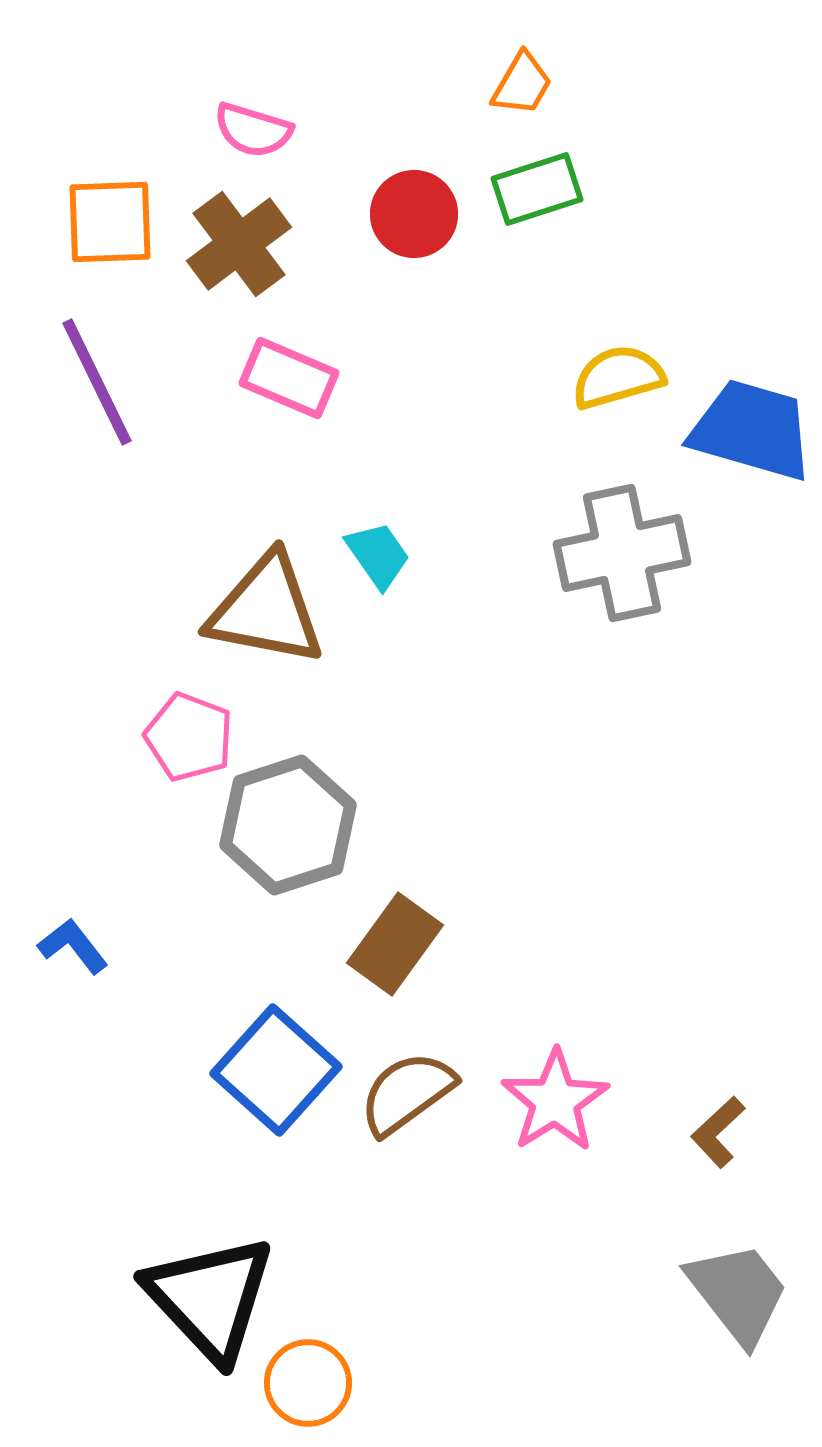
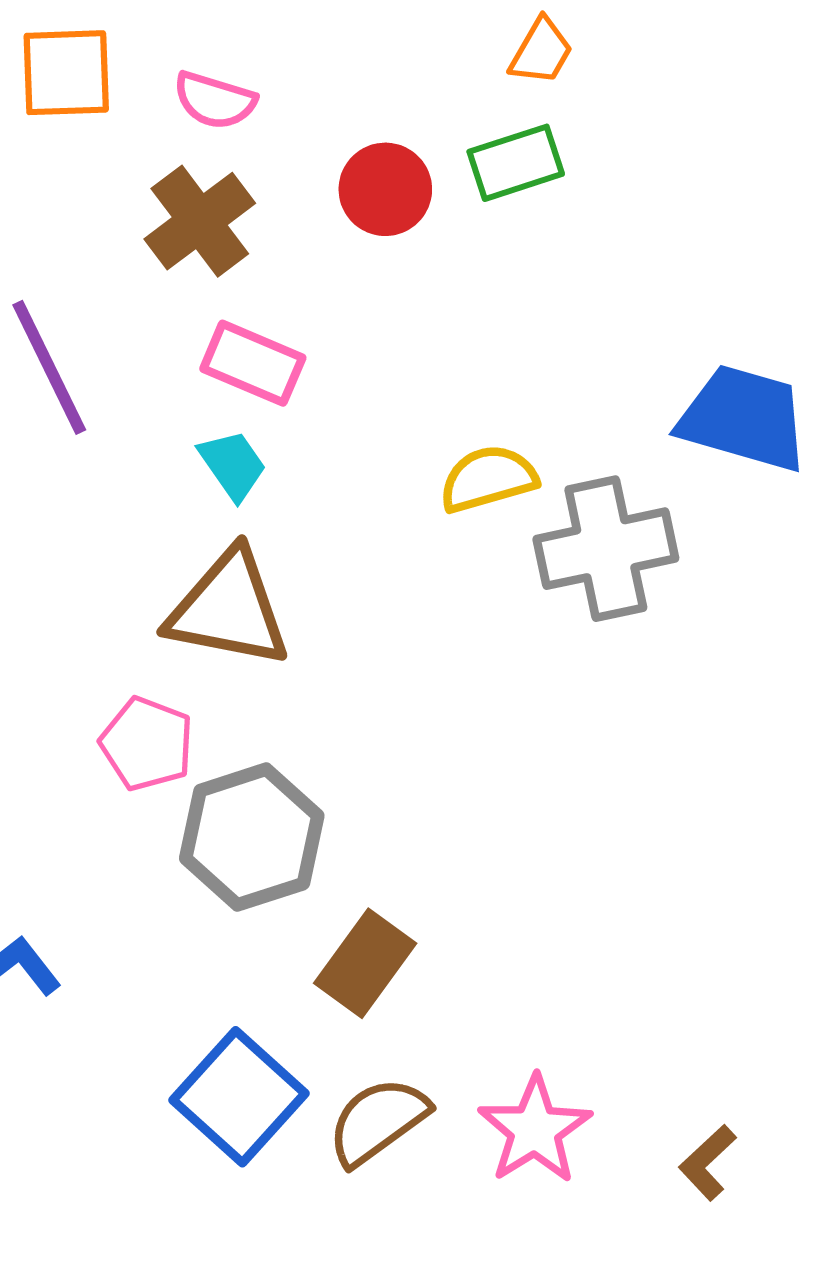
orange trapezoid: (522, 84) -> (541, 52), moved
orange square: (110, 222) -> (66, 73), moved
yellow semicircle: (618, 377) -> (488, 479), moved
cyan trapezoid: (378, 555) -> (233, 465), moved

